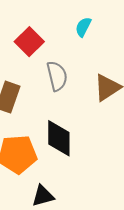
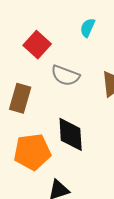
gray semicircle: (57, 76) -> (65, 76), turned 128

